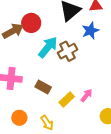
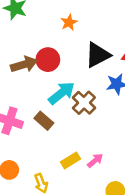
brown cross: (67, 51) -> (84, 103), turned -30
brown rectangle: (43, 87) -> (44, 121), moved

